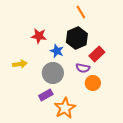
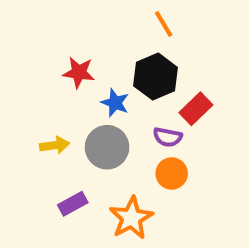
yellow arrow: (20, 64) -> (55, 145), moved
orange circle: (93, 83) -> (172, 173), moved
purple rectangle: (46, 95) -> (73, 204), moved

